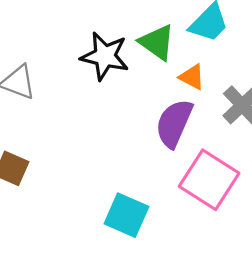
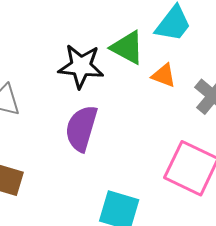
purple semicircle: (174, 123) -> (81, 128), moved

